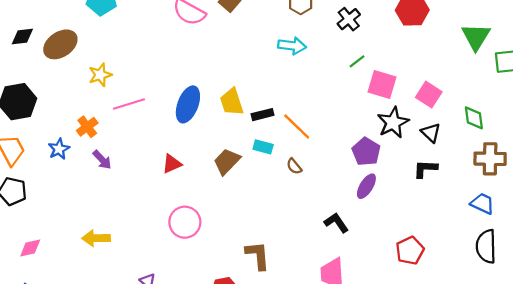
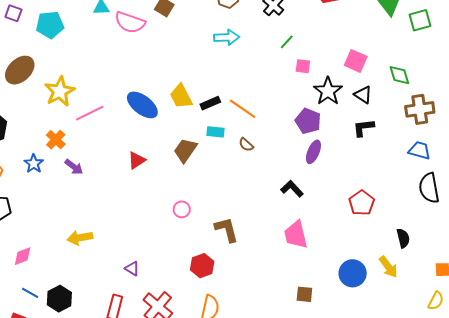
yellow star: (100, 75) -> (60, 91), size x1.4
pink square: (382, 84) -> (303, 66), moved, size x0.6
blue ellipse: (188, 104) -> (142, 105), turned -64
pink circle: (185, 222) -> (182, 209), moved, size x0.6

